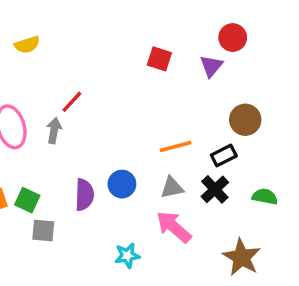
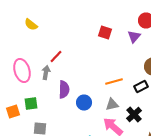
yellow semicircle: (27, 45) -> (31, 24), turned 56
black cross: (215, 189) -> (134, 114), moved
purple semicircle: (84, 195) -> (64, 90), moved
green square: (27, 200) -> (31, 104), moved, turned -32

